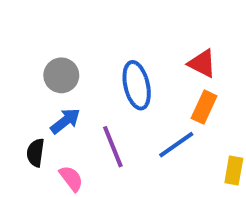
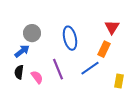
red triangle: (202, 63) -> (112, 27), moved, turned 35
blue arrow: (65, 121) -> (22, 51), moved
pink semicircle: (71, 178) -> (37, 77), moved

